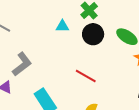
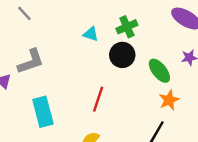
red line: (86, 76) -> (98, 99), turned 60

